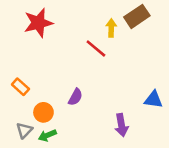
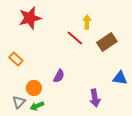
brown rectangle: (137, 16) -> (107, 42), moved
orange rectangle: (20, 87) -> (16, 59), moved

